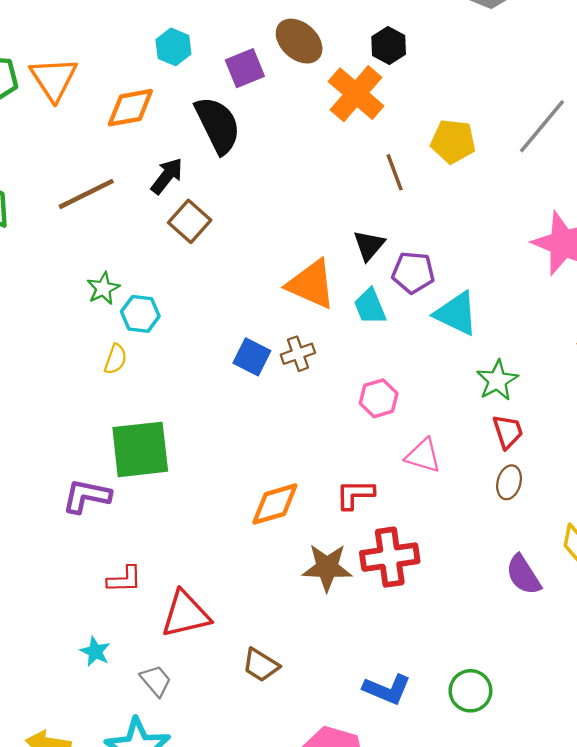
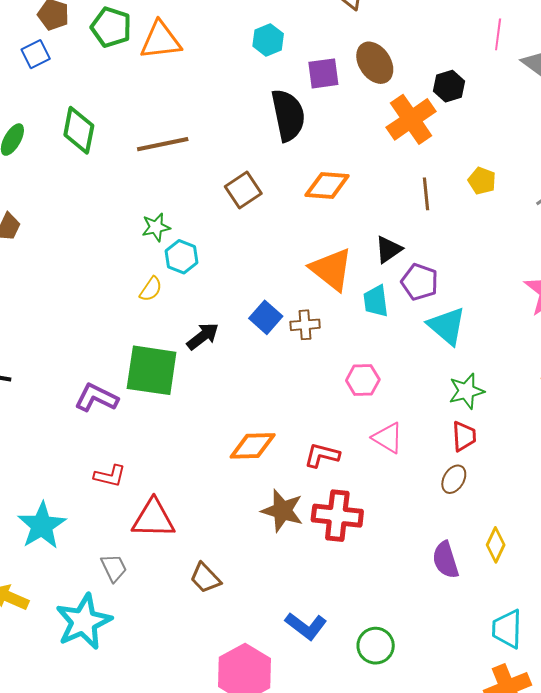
orange triangle: (54, 79) -> (161, 40), turned 42
orange diamond: (130, 108) -> (327, 186), moved
yellow pentagon: (453, 141) -> (482, 181), size x0.7
black arrow: (167, 176) -> (203, 336), moved
cyan star: (95, 652) -> (42, 526), moved, size x1.8

